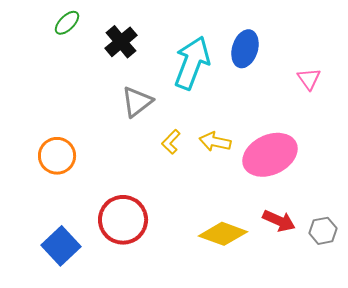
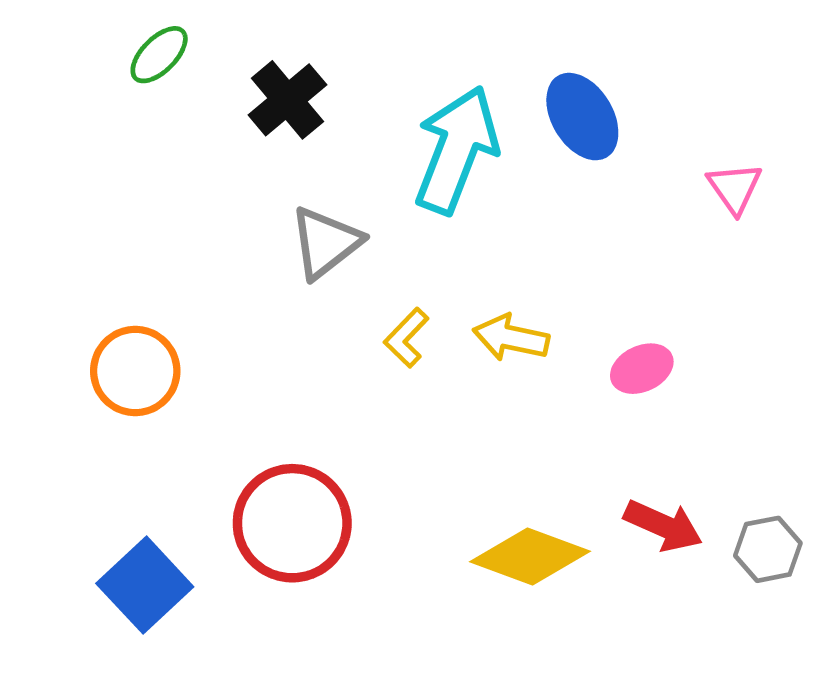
blue ellipse: (245, 49) -> (582, 117), turned -48
pink ellipse: (270, 155) -> (642, 369), size x0.5

